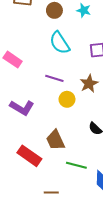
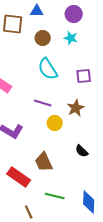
green line: (76, 165) -> (55, 196), moved
brown line: (51, 192) -> (29, 212), moved, turned 64

